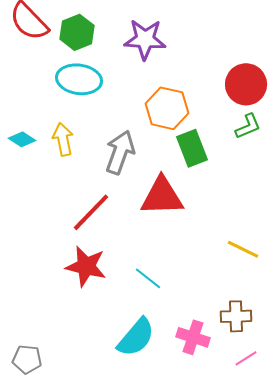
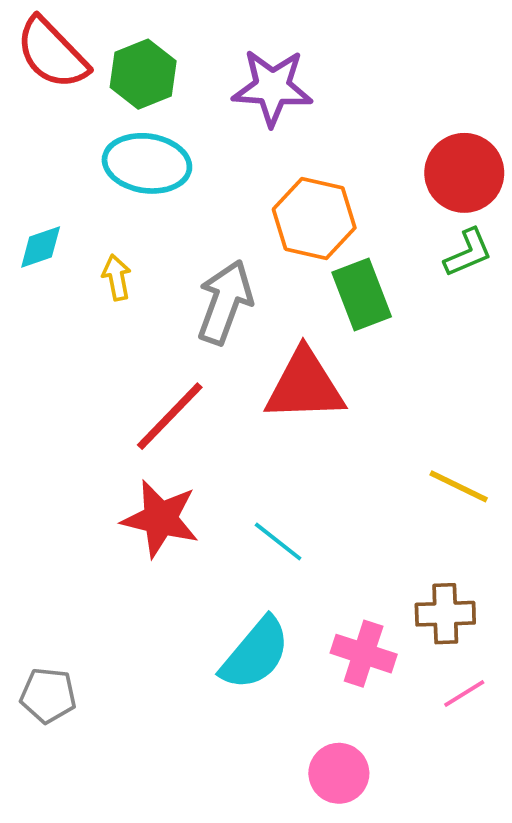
cyan diamond: (22, 139) -> (41, 247), moved, turned -52
yellow arrow: (63, 139) -> (117, 277), size x0.7

